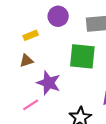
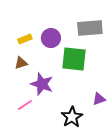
purple circle: (58, 16) -> (51, 38), moved

